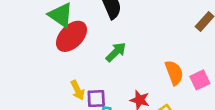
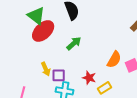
orange semicircle: (174, 73) -> (114, 60), turned 48

